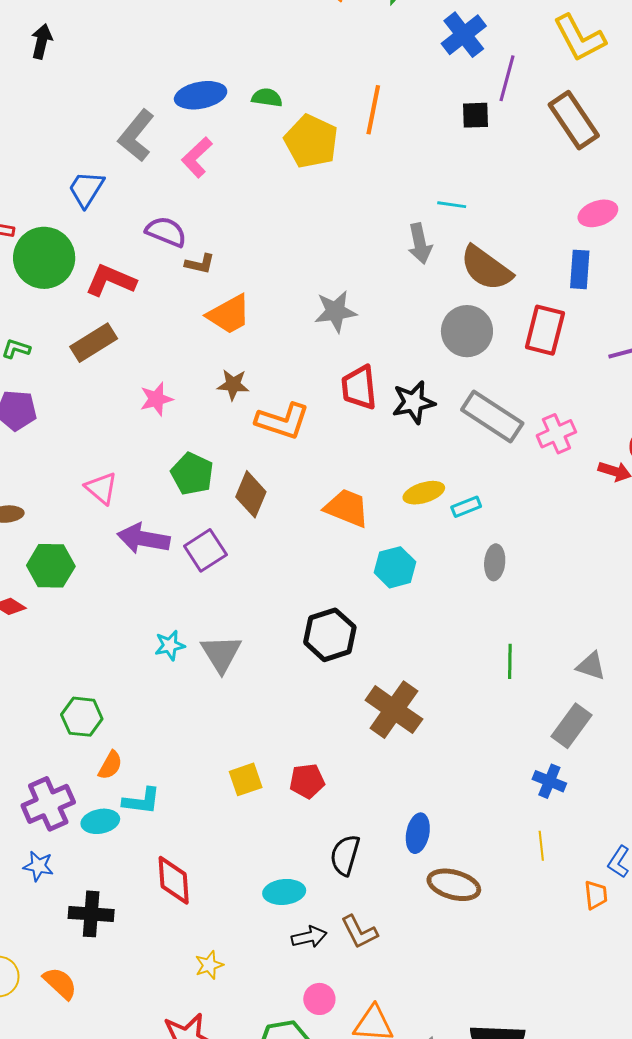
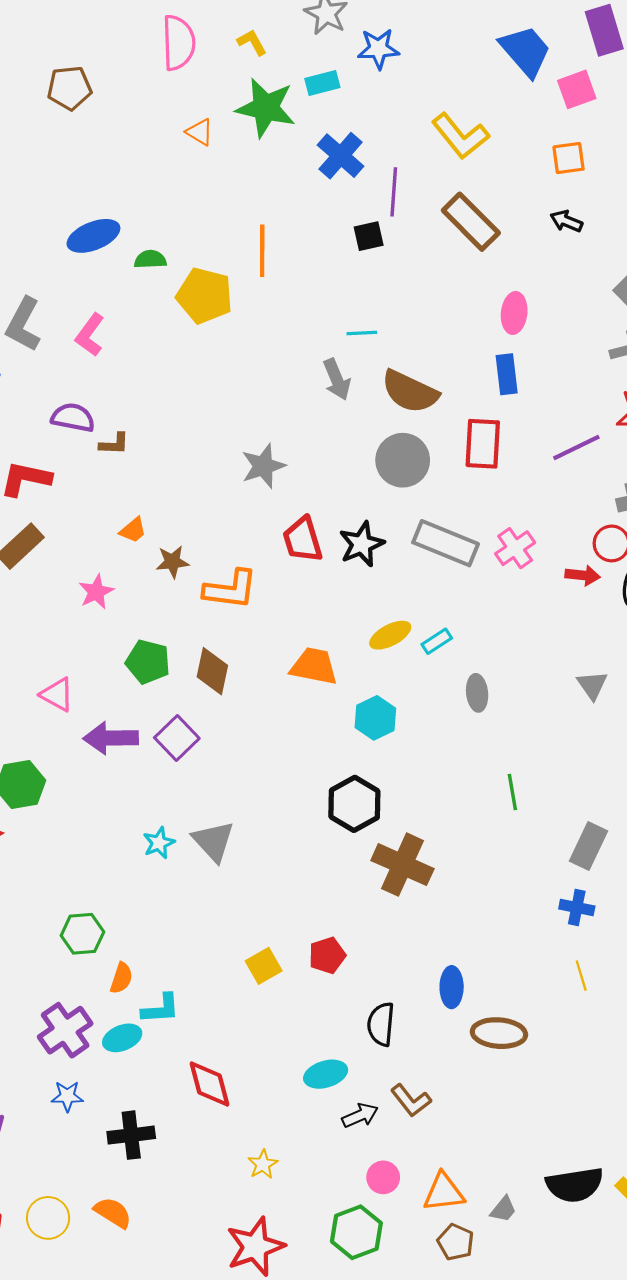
blue ellipse: (201, 95) -> (93, 236), moved
pink ellipse: (598, 213) -> (514, 313), turned -54
orange trapezoid: (229, 314) -> (133, 530), moved, size x0.6
black hexagon: (330, 635) -> (354, 804), moved
gray triangle: (591, 666) -> (592, 685), moved, turned 48

